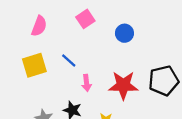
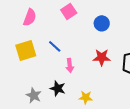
red star: (123, 85) -> (102, 57), moved, size x0.7

